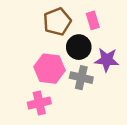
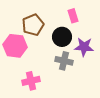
brown pentagon: (57, 22) -> (33, 25), moved
pink hexagon: (50, 69) -> (15, 46), moved

